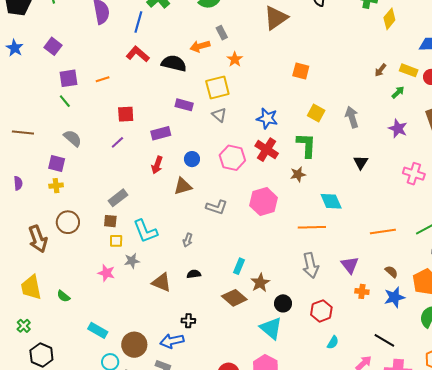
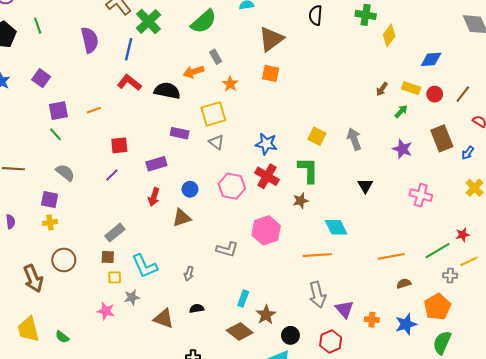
orange square: (301, 71) -> (271, 73), moved
gray L-shape: (217, 207) -> (227, 249), moved
purple triangle: (350, 265) -> (345, 309), moved
brown semicircle: (391, 272) -> (404, 283), moved, turned -56

